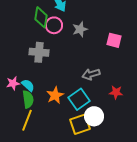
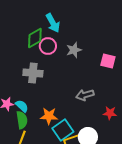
green diamond: (41, 17) -> (35, 38), turned 50
orange star: (55, 95) -> (49, 116), turned 30
cyan square: (79, 99) -> (63, 130), moved

